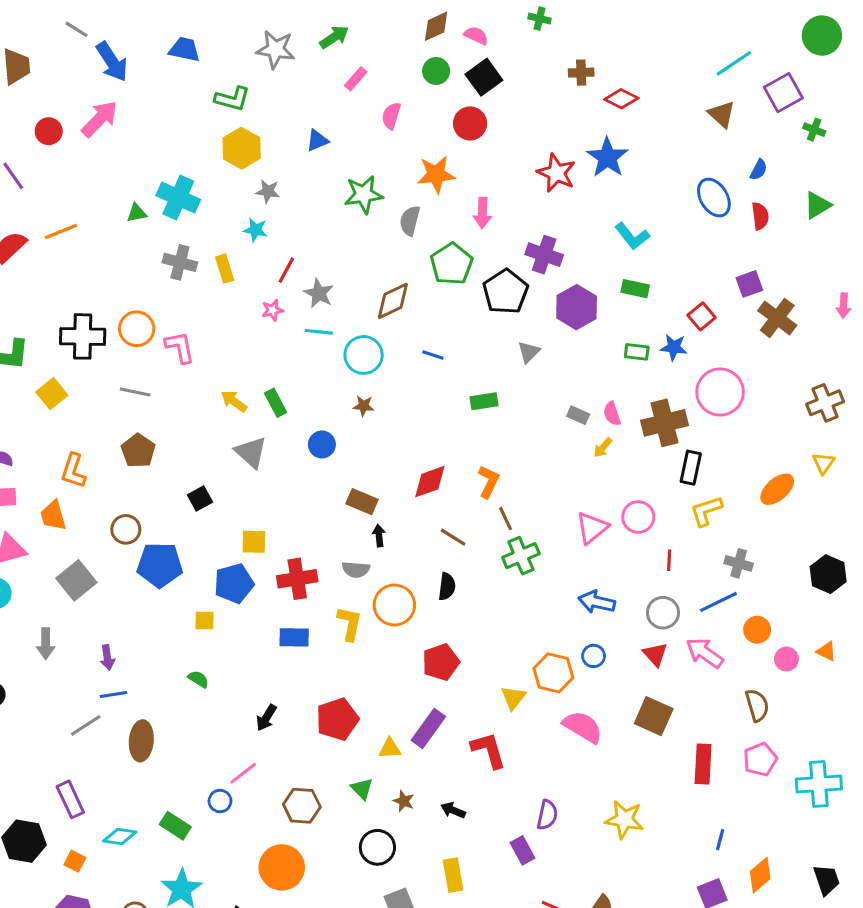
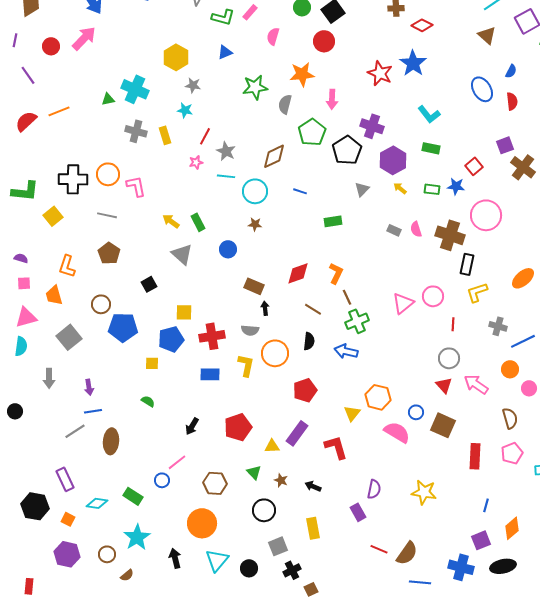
green L-shape: (232, 99) -> (223, 17), moved
brown cross: (665, 423) -> (450, 235), turned 32
yellow arrow: (603, 448) -> (400, 188), moved, turned 88
blue arrow: (597, 602) -> (346, 351), moved
blue line: (719, 602) -> (523, 341), moved
blue circle: (594, 656) -> (416, 412), moved

